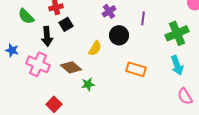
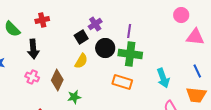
black square: (66, 24) -> (81, 37), moved
green cross: (177, 33) -> (130, 54), moved, turned 30
pink cross: (38, 64) -> (32, 77), moved, size x0.6
brown diamond: (71, 67) -> (57, 80), turned 75

